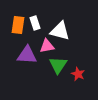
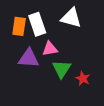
white rectangle: (35, 23) -> (37, 24), size x1.5
white triangle: (60, 31) -> (71, 18), moved

